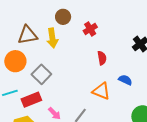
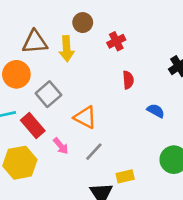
orange triangle: (101, 91) -> (85, 117), moved
red rectangle: (31, 100) -> (33, 126), turned 66

